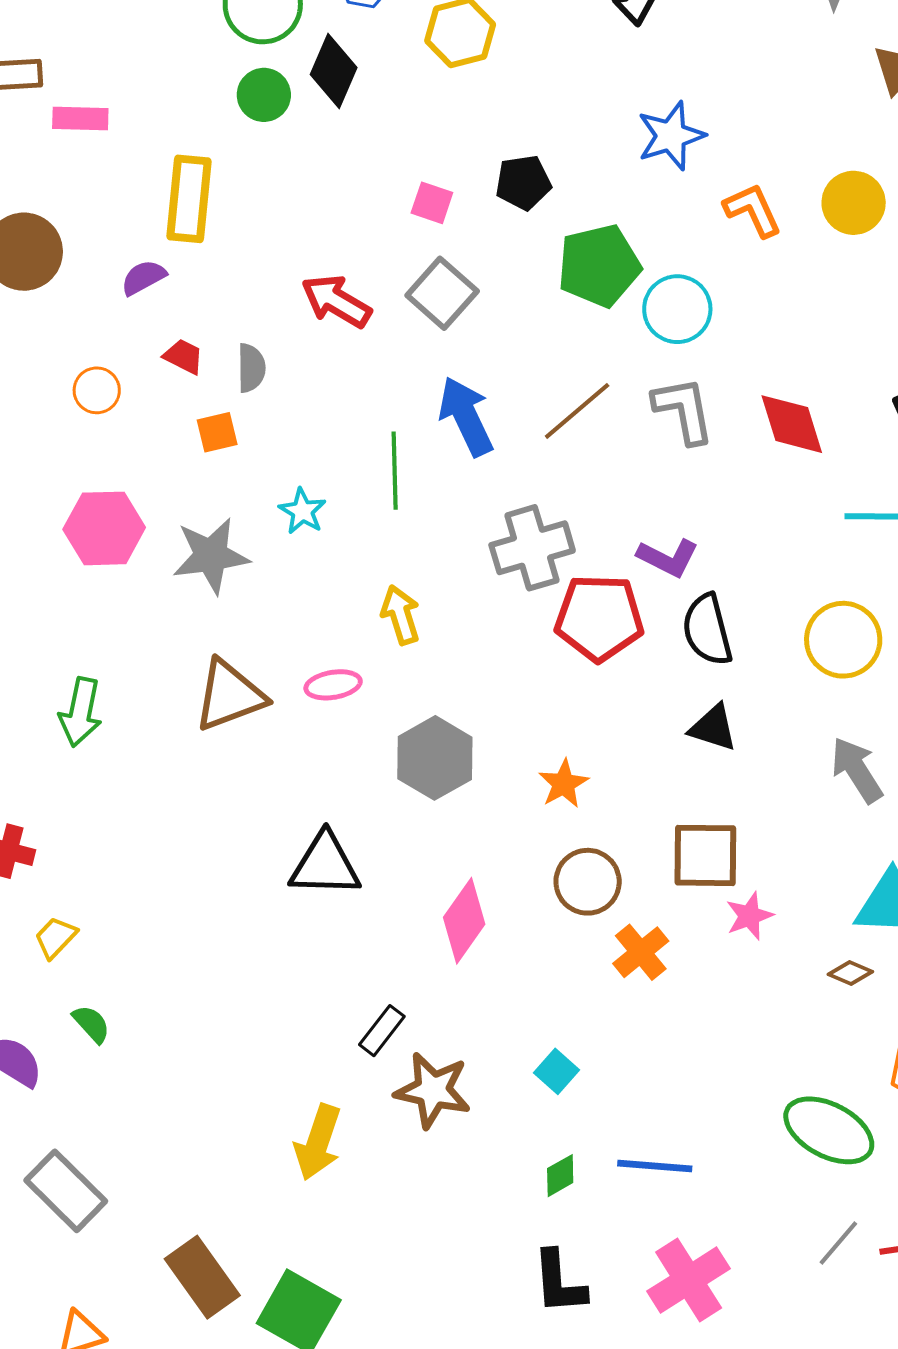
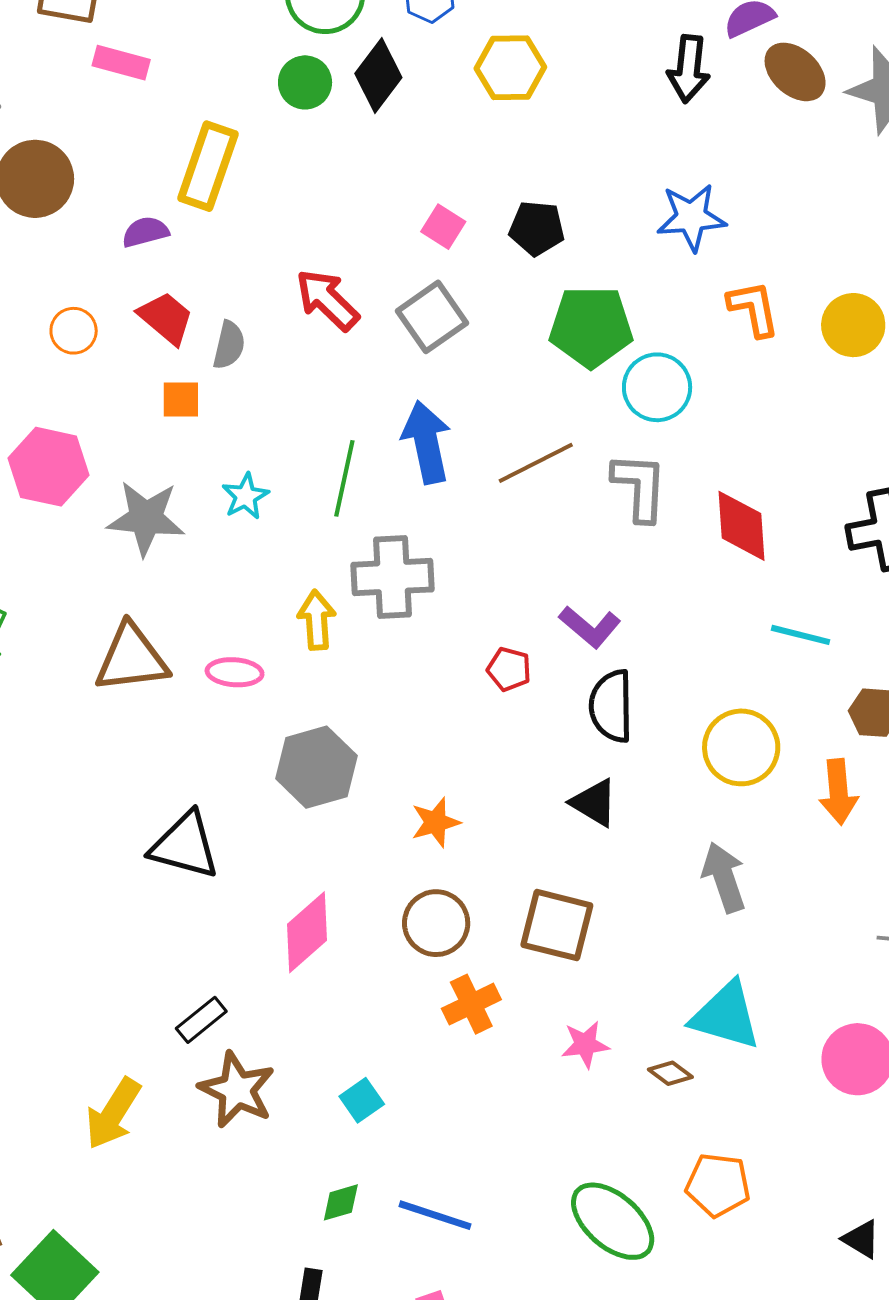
red trapezoid: (184, 356) -> (166, 318), size x1.4
gray cross: (532, 548) -> (393, 577), moved
red pentagon: (599, 618) -> (509, 669), size x0.5
pink star: (749, 916) -> (585, 1044), moved

